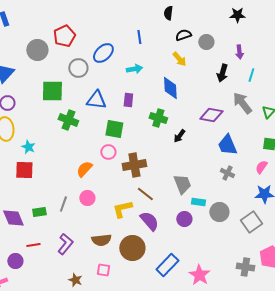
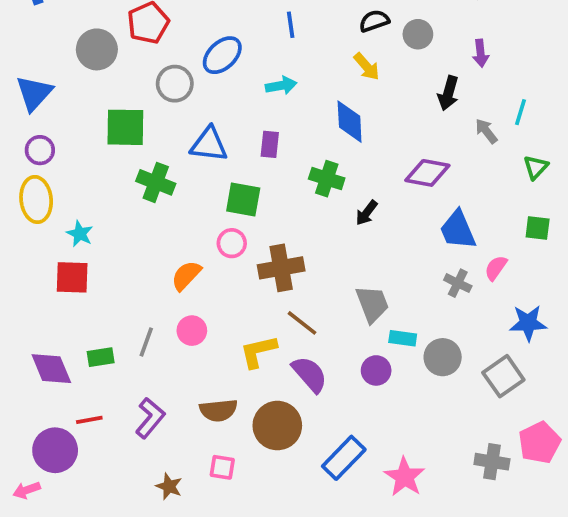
cyan line: (251, 75) -> (520, 112), moved
gray arrow: (242, 103) -> (486, 131), moved, size x0.6
pink semicircle: (261, 167) -> (496, 268), moved
purple circle: (15, 261) -> (55, 450), size x1.5

